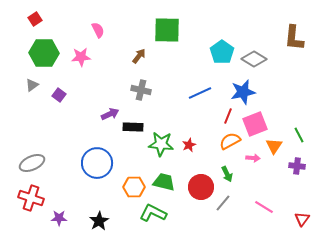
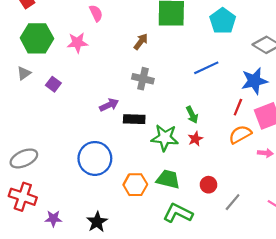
cyan pentagon: (222, 52) -> (223, 21), moved
blue line: (200, 93) -> (206, 68), moved
green arrow: (227, 174) -> (192, 115), moved
red circle: (201, 187) -> (208, 185), size x0.6
green L-shape: (153, 213) -> (178, 213), moved

